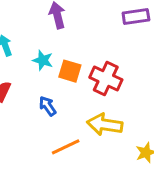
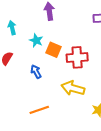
red cross: (106, 79) -> (77, 57), turned -35
orange line: (66, 147) -> (39, 110), moved

